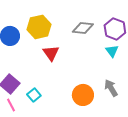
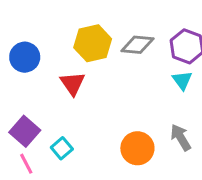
yellow hexagon: (39, 27) -> (93, 43), moved
red triangle: (51, 53) -> (73, 83), moved

